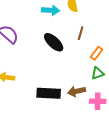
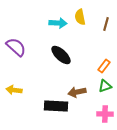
brown line: (81, 33) -> (106, 24), moved
brown arrow: (77, 91) -> (77, 92), moved

